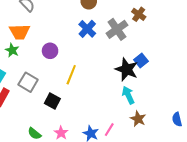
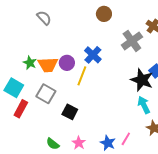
blue cross: (87, 29) -> (93, 55), moved
orange trapezoid: (20, 32) -> (48, 65), moved
yellow line: (71, 75) -> (82, 76), moved

